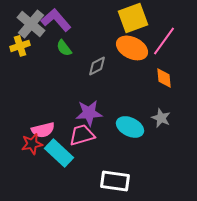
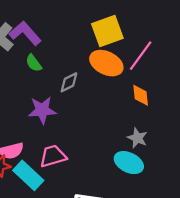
purple star: (89, 113) -> (42, 110), moved
cyan ellipse: (130, 127) -> (129, 163), moved

